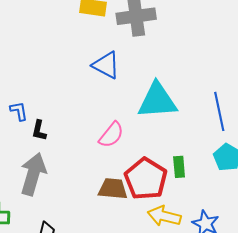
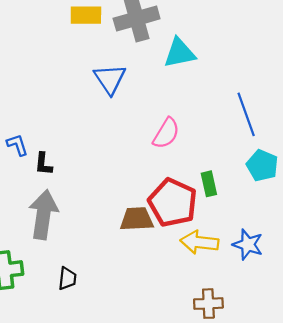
blue triangle: (106, 65) -> (110, 79), turned 36
cyan triangle: (157, 101) -> (180, 53), moved, size x0.7
pink semicircle: (111, 135) -> (166, 133), moved

